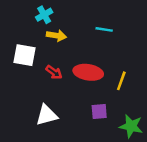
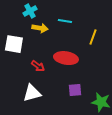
cyan line: (104, 29) -> (65, 21), moved
red arrow: (54, 72) -> (38, 66), moved
yellow line: (121, 81) -> (93, 37), moved

